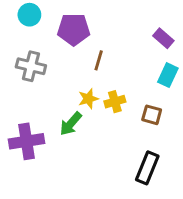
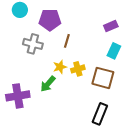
purple rectangle: (163, 38) -> (111, 26), turned -64
gray cross: (31, 66) -> (33, 44), moved
brown square: (152, 115) -> (103, 78), size x1.6

